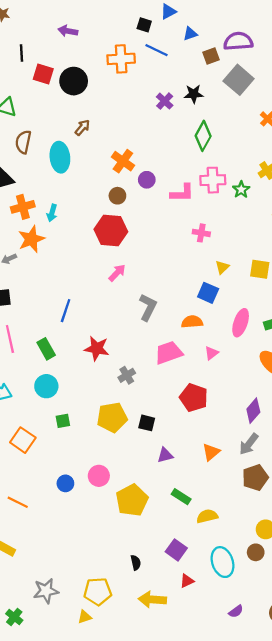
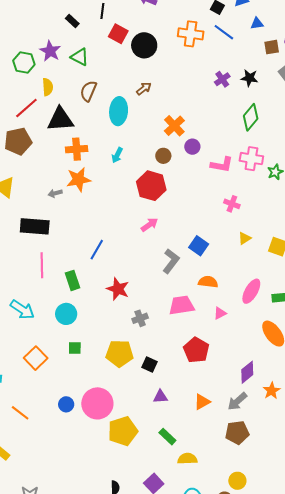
cyan arrow: (52, 213) -> (117, 155), moved
blue square: (208, 293) -> (199, 246), moved
pink circle: (99, 476) -> (97, 403), size x1.6

